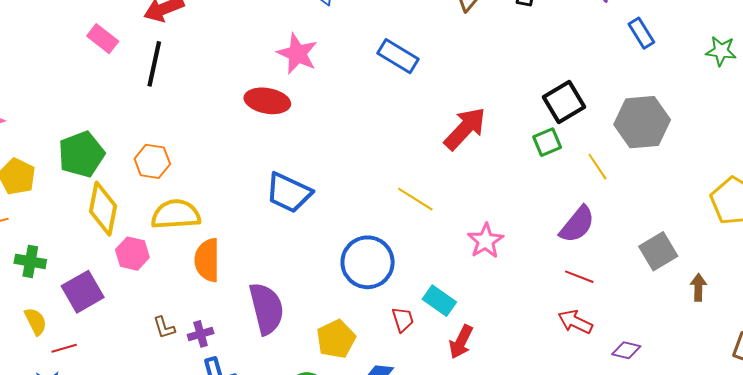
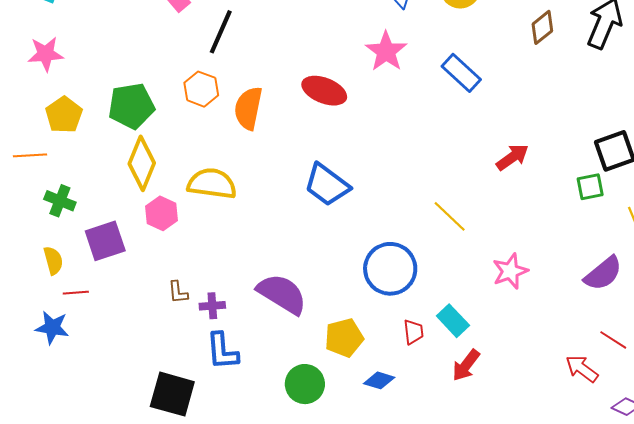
pink star: (297, 54) -> (386, 51), moved
red arrow: (465, 129) -> (512, 157), size x0.7
orange hexagon: (152, 161) -> (201, 89), moved
orange semicircle: (207, 260) -> (248, 108), moved
red line: (579, 277) -> (613, 340), moved
purple semicircle: (266, 308) -> (282, 294), turned -56

